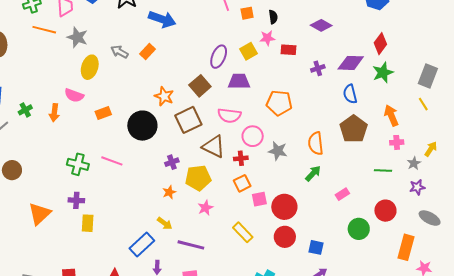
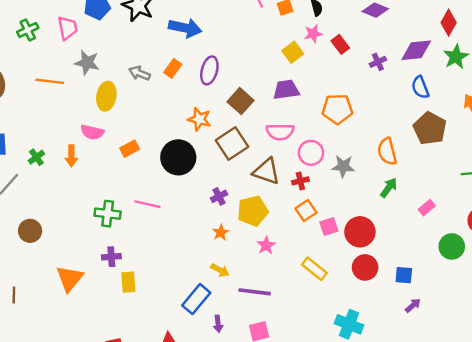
orange line: (44, 30) -> (50, 81), moved
red rectangle: (289, 50) -> (340, 44), turned 56
purple ellipse: (219, 57) -> (209, 70), moved

